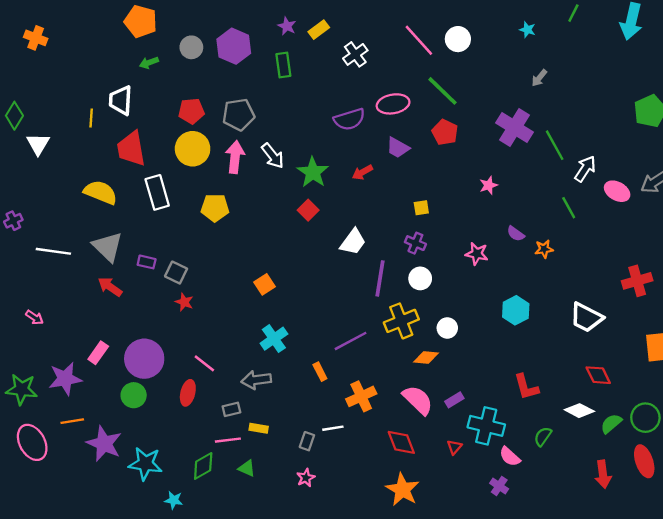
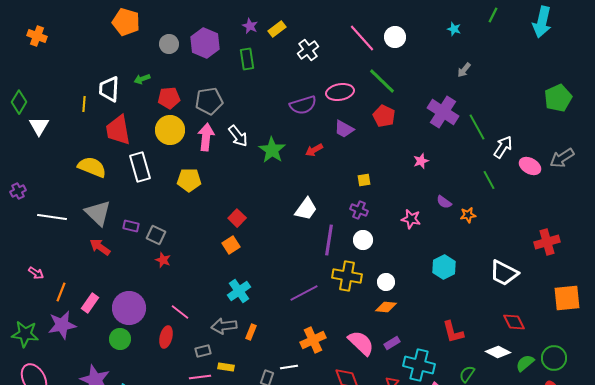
green arrow: (149, 63) -> (142, 79), moved
red square: (308, 210) -> (237, 218), moved
yellow cross: (401, 321) -> (347, 276), turned 32
orange diamond: (426, 357) -> (386, 307), moved
orange rectangle: (320, 372) -> (251, 332), moved, turned 49
orange line: (72, 421) -> (61, 292), moved, turned -60

